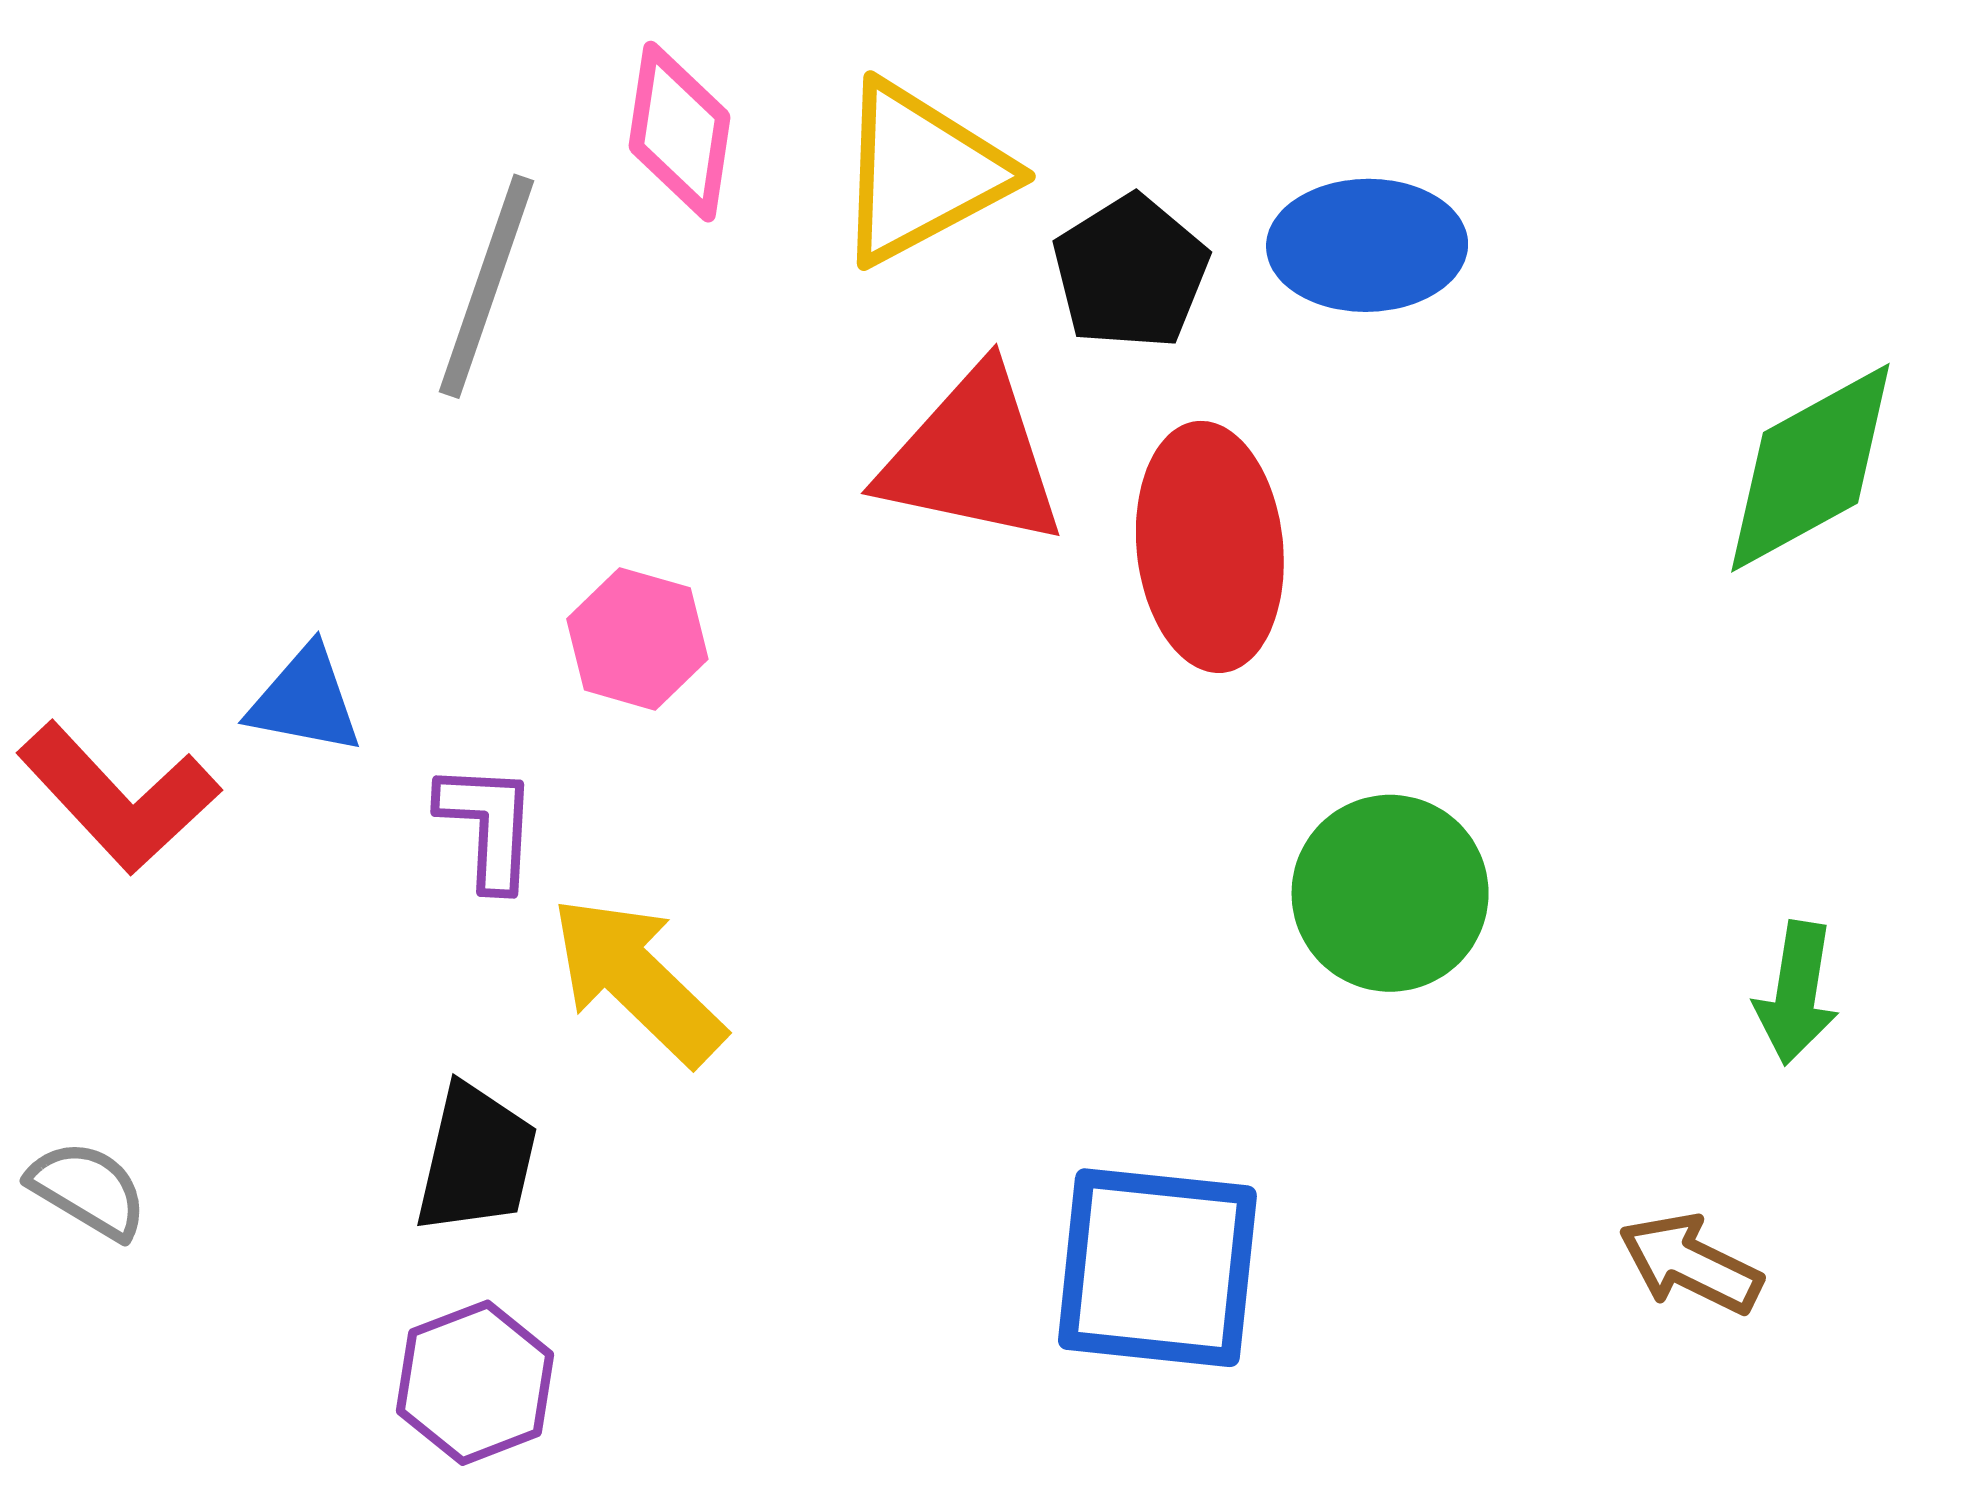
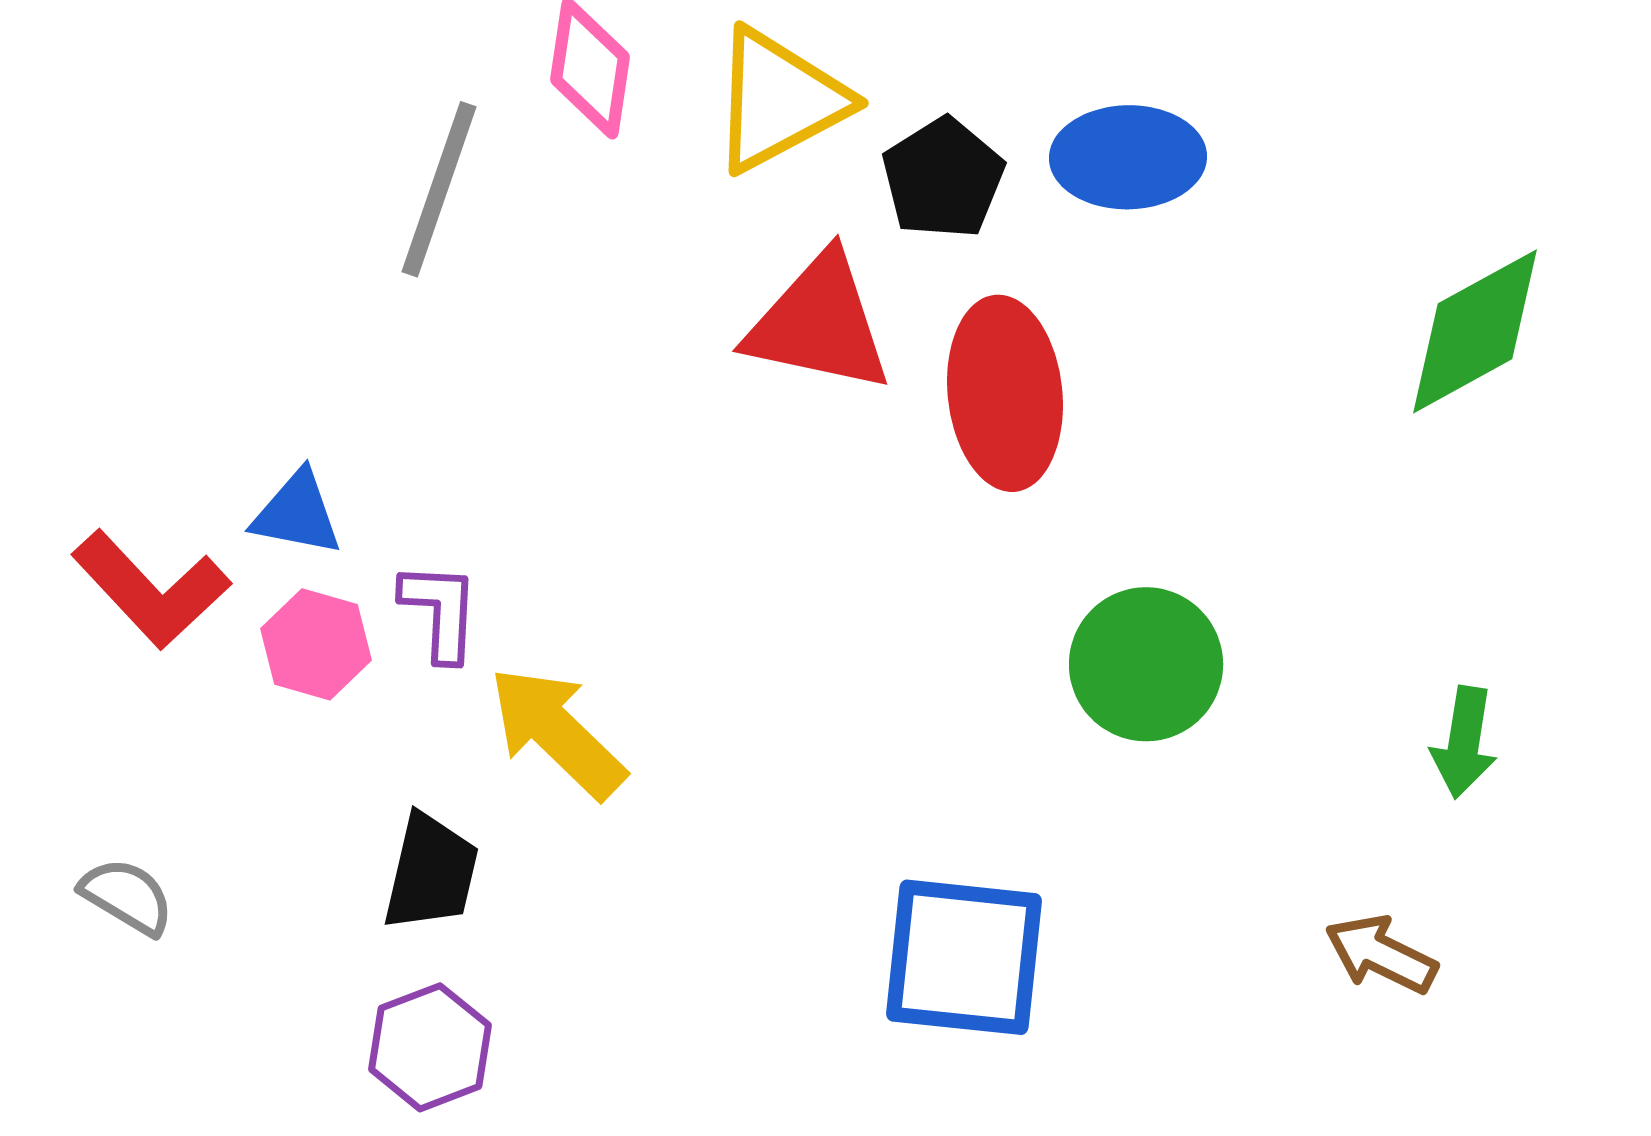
pink hexagon: (637, 639) -> (316, 644), moved

